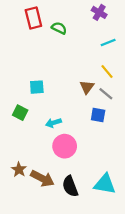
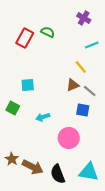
red rectangle: (33, 18) -> (25, 38), moved, turned 42
yellow line: (107, 71) -> (81, 67), moved
brown triangle: (87, 87) -> (73, 85), turned 32
pink circle: (65, 146) -> (69, 138), moved

